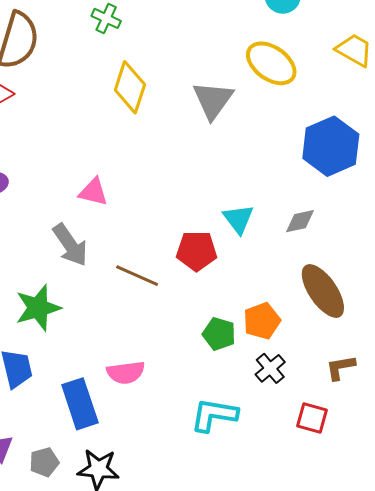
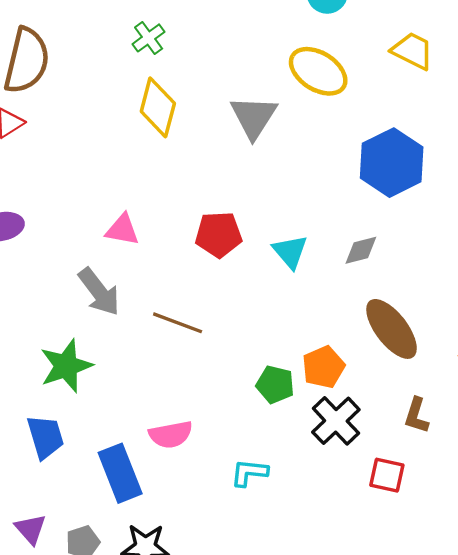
green cross: (106, 18) -> (149, 38), moved, turned 32
red pentagon: (197, 251) -> (219, 235), moved
black cross: (270, 368) -> (336, 421), size x1.4
brown L-shape: (341, 368) -> (416, 416), turned -60
cyan L-shape: (214, 415) -> (249, 473), moved, size x0.7

